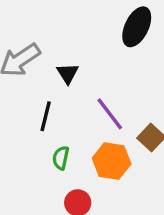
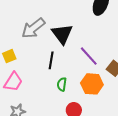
black triangle: (68, 73) -> (62, 34), size x1.6

